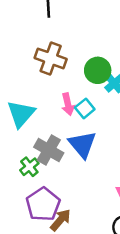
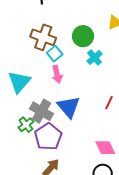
green circle: (98, 70) -> (83, 36), moved
cyan square: (85, 108) -> (55, 54), moved
purple pentagon: (43, 204) -> (48, 137), moved

